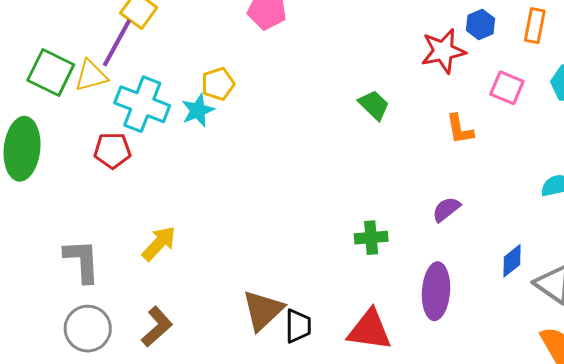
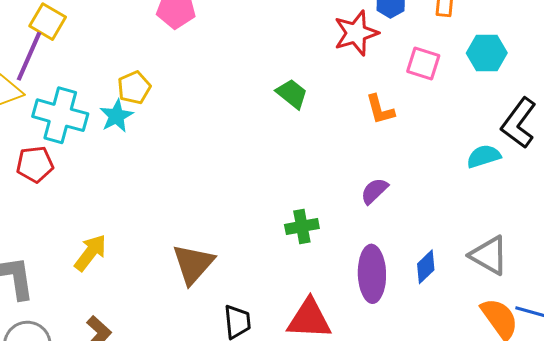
blue diamond: (512, 261) -> (426, 267), moved
brown triangle: (263, 310) -> (193, 264), moved

